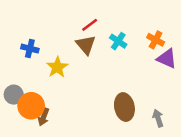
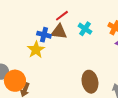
brown triangle: (86, 45) -> (59, 32), turned -42
blue cross: (30, 49) -> (44, 35), moved

